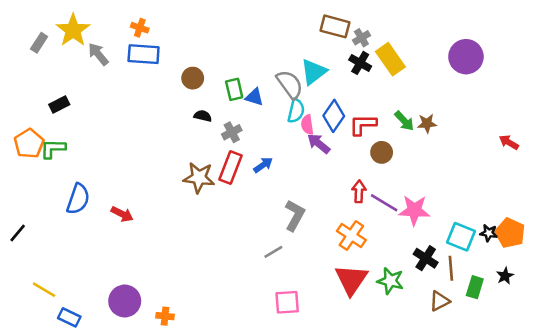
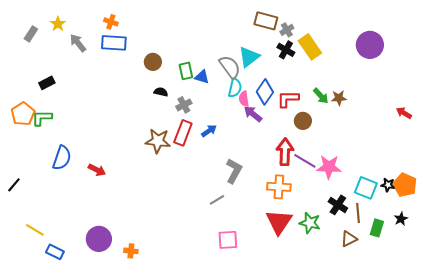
yellow star: (73, 30) -> (58, 24), size x0.6
red arrow: (359, 191) -> (285, 152), size x1.5
orange cross: (351, 236) -> (279, 187), turned -30

